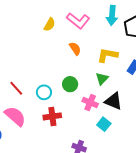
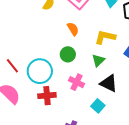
green circle: (70, 84) -> (68, 54), moved
cyan circle: (44, 92) -> (40, 71), size x1.6
pink cross: (90, 103) -> (76, 82), moved

